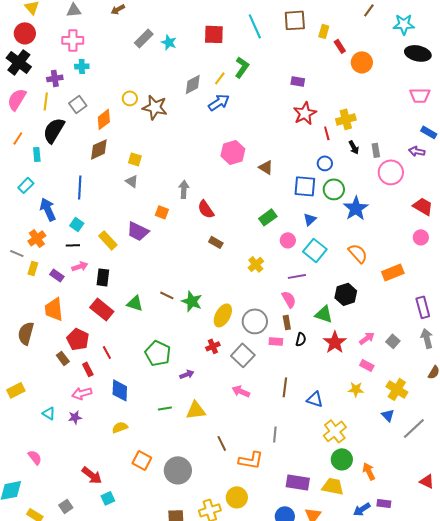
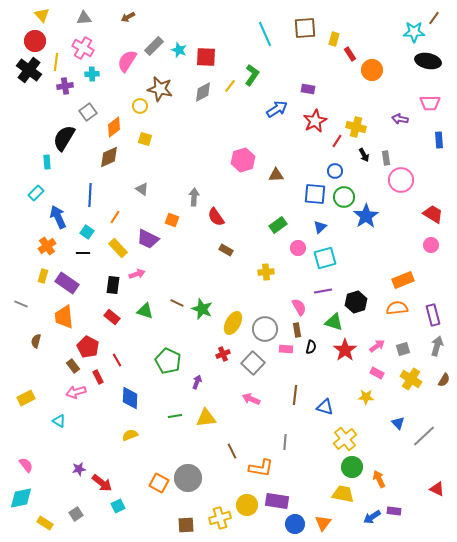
brown line: (369, 10) -> (434, 18), moved
red square: (214, 34) -> (206, 57), moved
pink cross: (73, 40) -> (83, 48), turned 30
pink semicircle: (17, 99) -> (127, 61), moved
yellow line: (46, 101) -> (56, 62), moved
blue arrow: (219, 102) -> (277, 109), moved
brown star: (155, 107) -> (160, 89), moved
yellow cross: (346, 119) -> (356, 127), turned 30
blue rectangle: (429, 132) -> (439, 140), turned 56
red line: (327, 133) -> (337, 141), turned 48
orange line: (18, 138) -> (115, 217), moved
purple arrow: (417, 151) -> (400, 119), moved
yellow square: (135, 159) -> (145, 139), moved
brown triangle: (266, 167) -> (276, 175), turned -35
cyan square: (315, 250) -> (325, 258), turned 35
gray line: (17, 253) -> (21, 304), moved
orange semicircle: (358, 253) -> (397, 308), moved, turned -55
yellow cross: (256, 264) -> (266, 272), turned 35
pink arrow: (80, 266) -> (137, 274), moved
purple rectangle: (57, 275) -> (67, 283), size x1.6
purple line: (297, 276) -> (323, 291), moved
red rectangle: (102, 309) -> (112, 317), size x0.7
brown semicircle: (26, 333) -> (36, 341), size x0.6
gray arrow: (427, 338) -> (437, 346), turned 30
gray square: (393, 341) -> (403, 349), turned 32
purple arrow: (187, 374) -> (197, 382), turned -48
yellow cross: (397, 389) -> (411, 379), moved
pink arrow: (82, 393) -> (76, 392), moved
purple star: (75, 417) -> (79, 469), moved
pink semicircle: (35, 457) -> (26, 465), moved
orange square: (142, 460) -> (159, 483), moved
purple rectangle: (298, 482) -> (277, 501), moved

